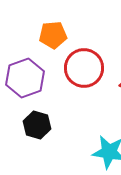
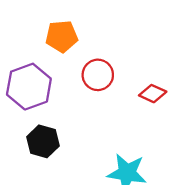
red circle: (84, 68) -> (98, 75), size x0.7

